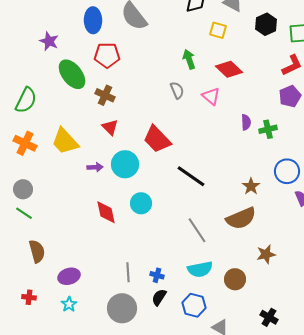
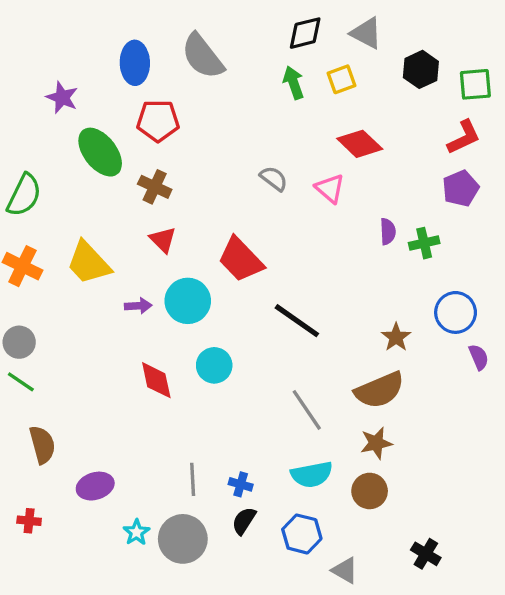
yellow square: (218, 30) -> (341, 79), turned -36
green arrow: (189, 59) -> (294, 83), moved
gray semicircle: (177, 90) -> (274, 179), turned -30
brown star: (266, 254) -> (376, 443), moved
cyan star: (69, 304) -> (137, 532), moved

